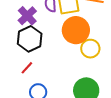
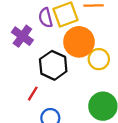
black hexagon: (30, 39) -> (53, 65), moved

